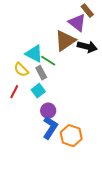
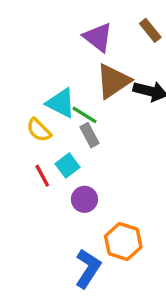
purple triangle: (77, 23) -> (98, 37), moved
gray rectangle: (41, 73) -> (90, 135), moved
red line: (14, 92) -> (42, 176), moved, turned -56
blue L-shape: (50, 128) -> (88, 269), moved

